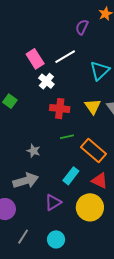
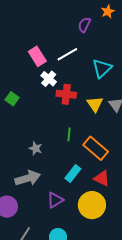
red cross: (60, 109) -> (66, 94), moved
green line: (67, 137) -> (69, 134), turned -72

